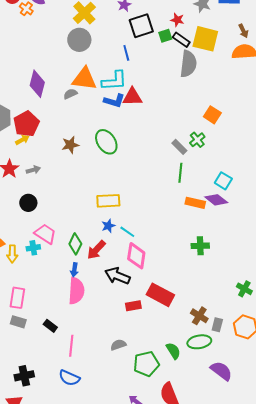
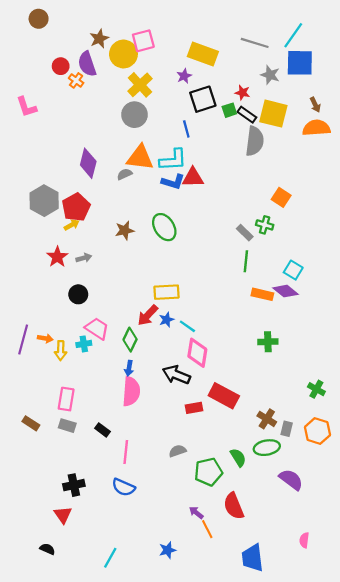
green cross: (197, 140) -> (265, 225), turned -35
red arrow: (96, 250) -> (148, 315), moved

